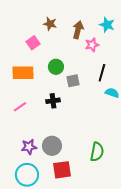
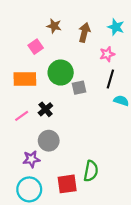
pink star: (92, 45) -> (107, 54), moved
green circle: (56, 67) -> (61, 73), size x1.5
black cross: (53, 101) -> (45, 109), moved, turned -32
gray circle: (52, 146) -> (49, 141), moved
green semicircle: (97, 152) -> (91, 171), moved

